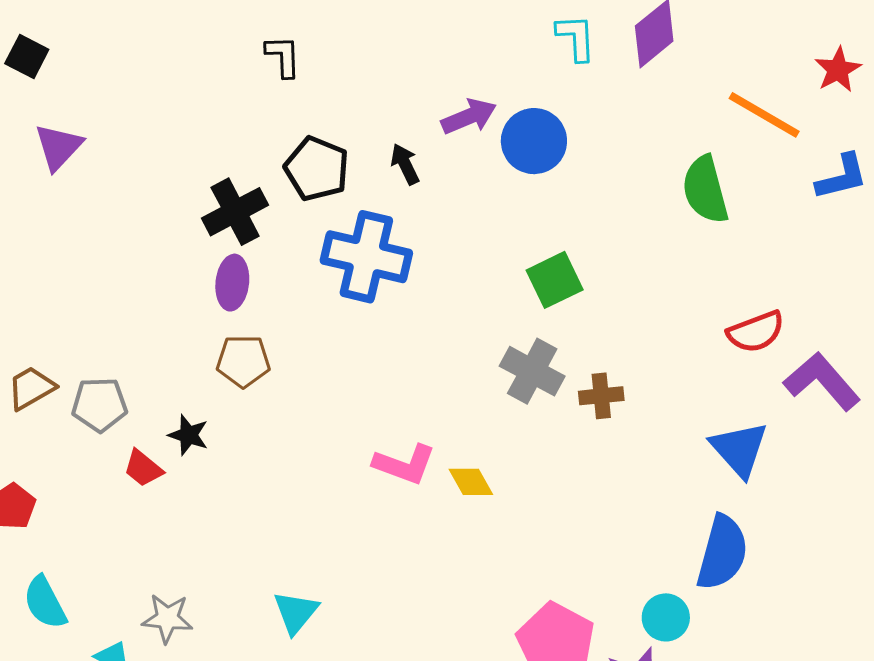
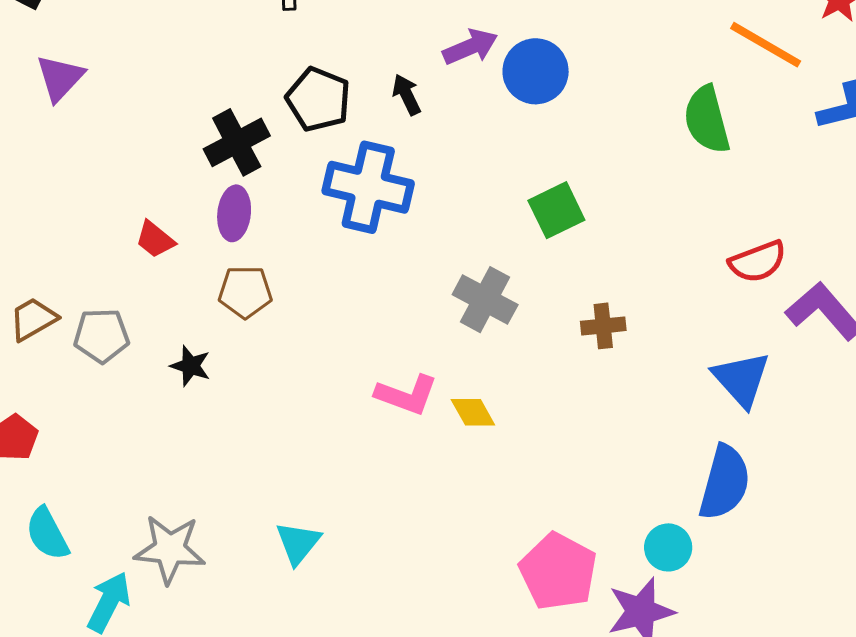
gray cross: (532, 371) -> (485, 300), moved
red trapezoid: (143, 468) -> (155, 239), moved
gray star: (167, 618) -> (170, 549), size x1.4

